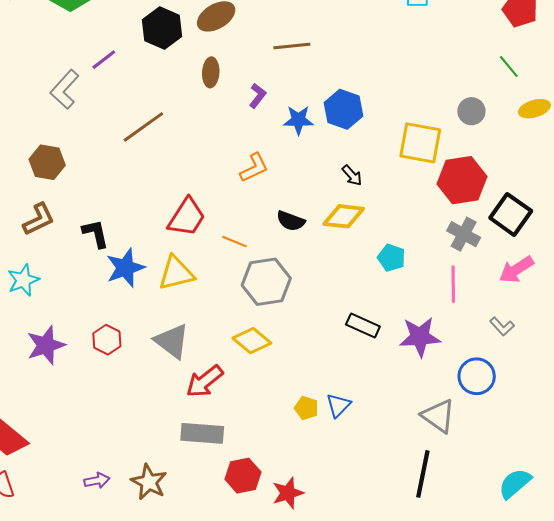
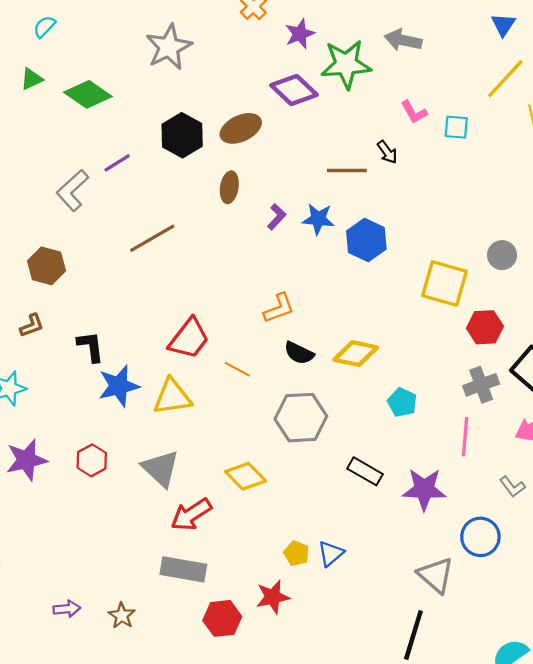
brown line: (292, 46) -> (347, 170), moved
blue star: (298, 120) -> (318, 219), moved
orange L-shape: (254, 168) -> (279, 308), moved
black arrow: (352, 175) -> (387, 152), moved
red hexagon: (462, 180) -> (485, 327), size x0.7
brown L-shape: (39, 219) -> (32, 325), size x0.7
gray cross: (464, 234) -> (481, 385), turned 36
gray hexagon: (266, 282) -> (301, 418), moved
brown star: (149, 482) -> (122, 616), size x0.7
red star: (288, 493) -> (273, 597), moved

